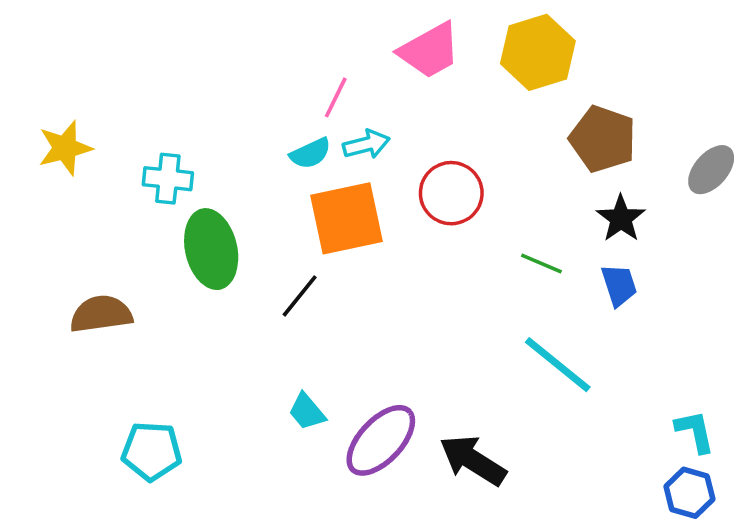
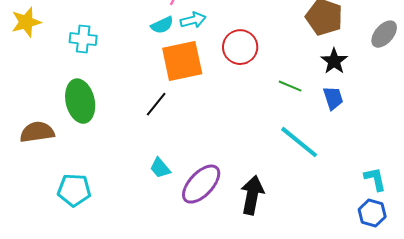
green ellipse: (211, 249) -> (80, 101), moved
brown semicircle: (101, 314) -> (37, 132), moved
black arrow: (473, 460) -> (252, 195), turned 69

